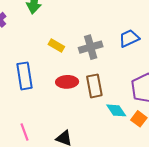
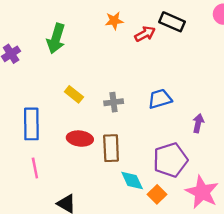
gray cross: (91, 47) -> (114, 102), size x0.7
pink line: (25, 132) -> (35, 168), moved

